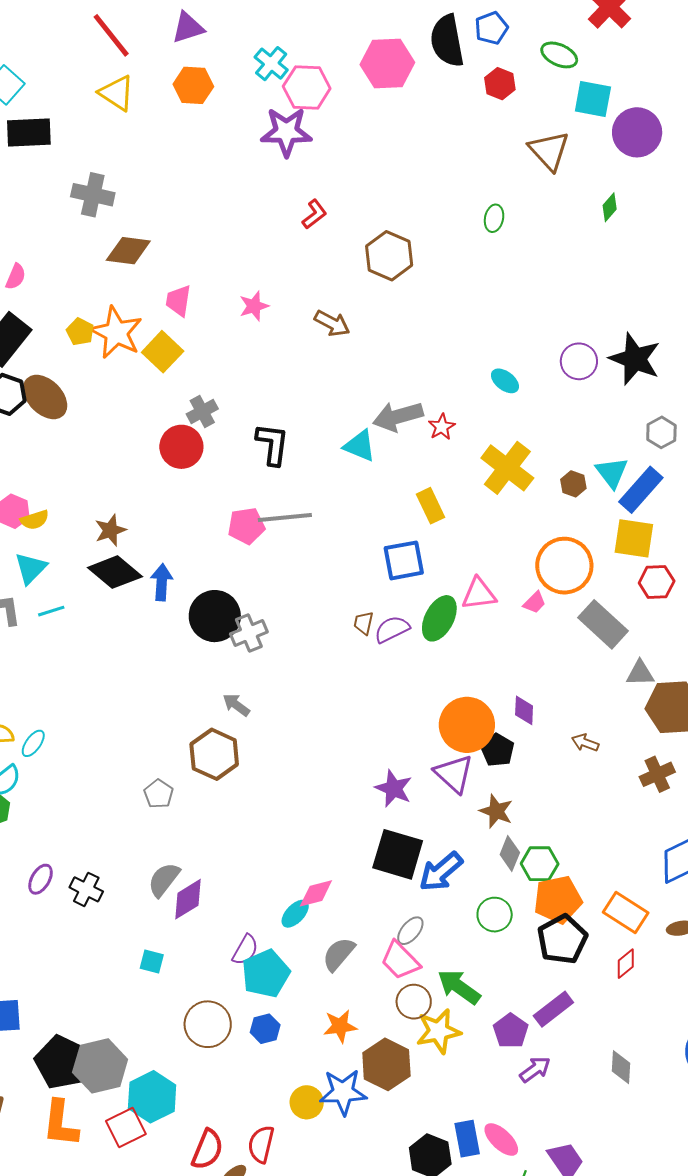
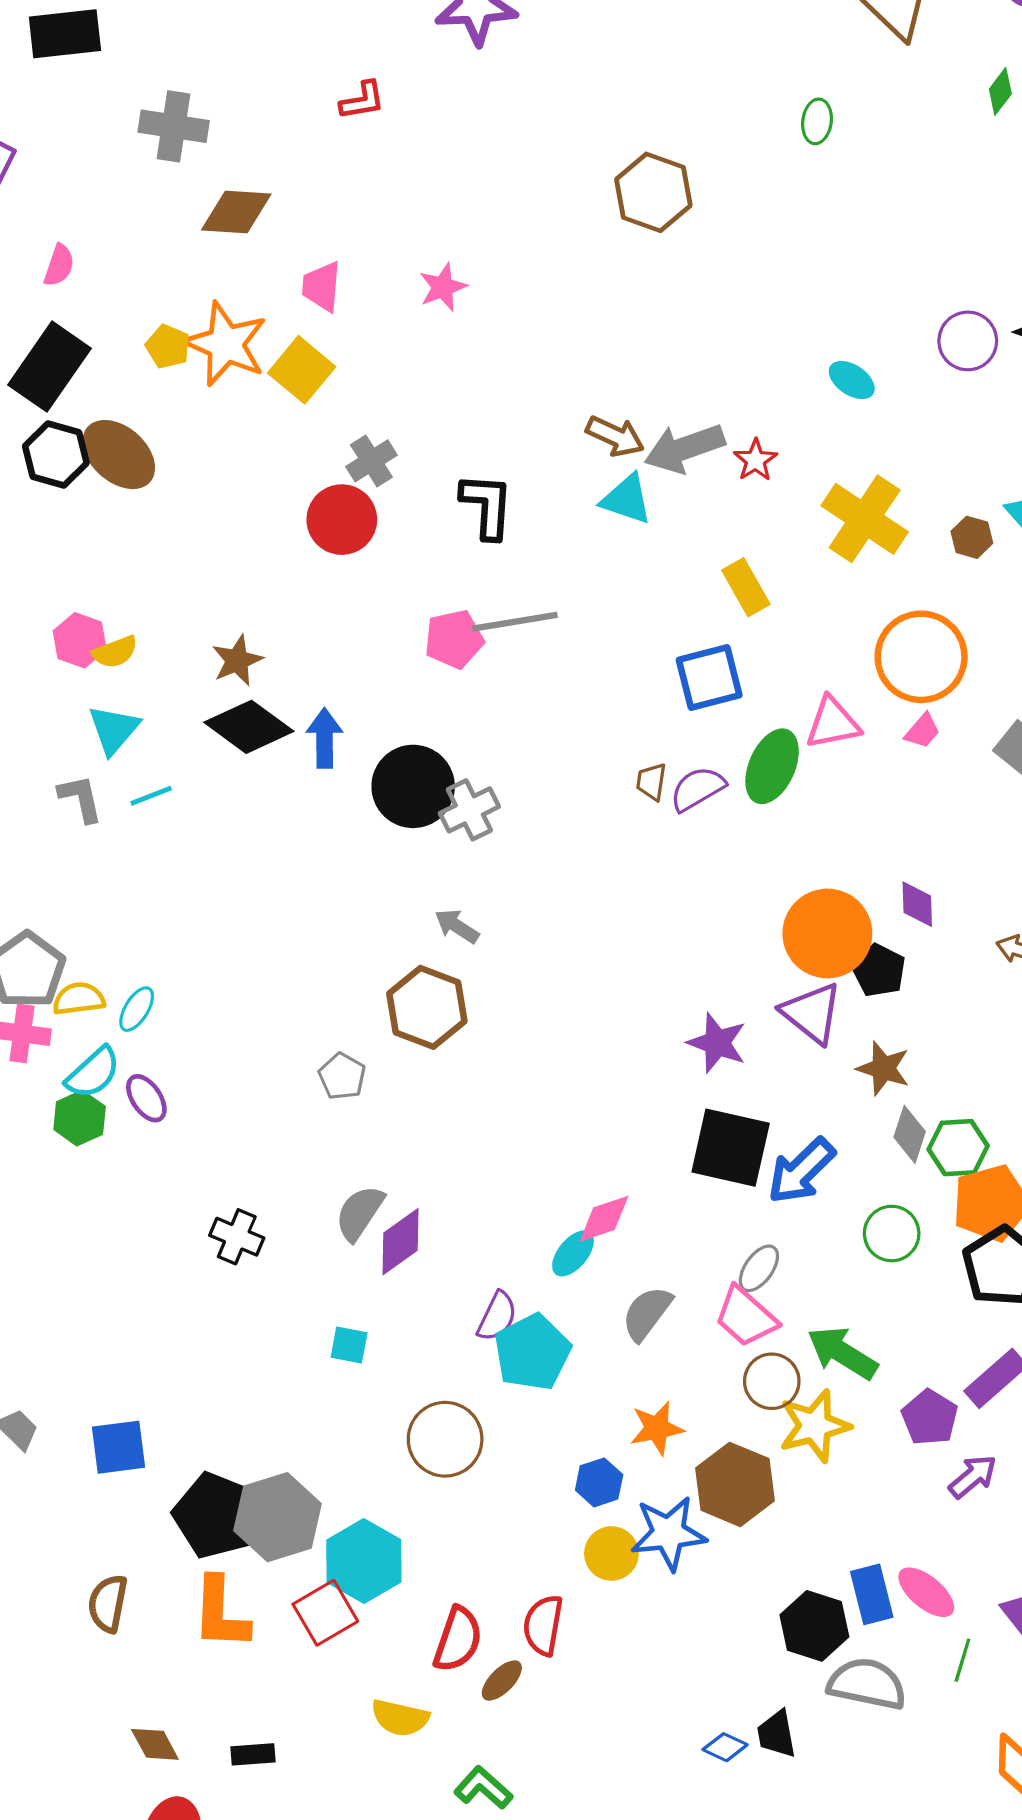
red L-shape: (314, 214) -> (362, 101), moved, turned 32
brown arrow: (332, 323) -> (615, 436), moved
orange circle: (564, 566) -> (921, 657), moved
purple ellipse: (41, 879) -> (146, 1098), moved, turned -60
blue hexagon: (265, 1029) -> (599, 1482), moved

